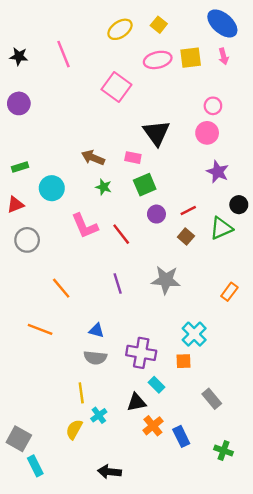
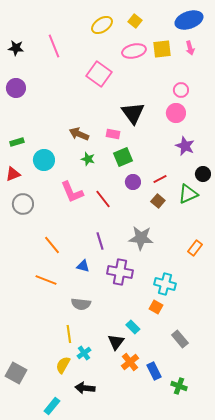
blue ellipse: (222, 23) -> (189, 20), turned -60
orange line: (40, 329) -> (46, 280), moved
blue triangle: (96, 331) -> (83, 266), moved
cyan cross: (194, 334) -> (165, 284), turned -30
purple cross: (141, 353) -> (120, 272), moved
orange square: (184, 361) -> (156, 307), turned 32
black triangle: (136, 402) -> (116, 342), turned -42
green cross: (224, 451) -> (179, 386), moved
cyan rectangle: (35, 466) -> (52, 406), moved, turned 66
black arrow: (109, 472) -> (85, 388), moved

